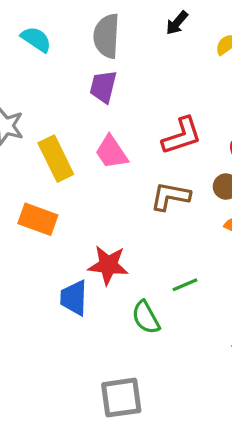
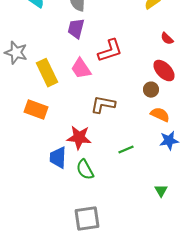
red L-shape: (182, 136) -> (110, 51), moved
brown L-shape: (170, 196) -> (103, 105), moved
green semicircle: (146, 317) -> (85, 170), moved

